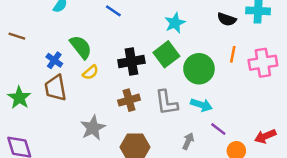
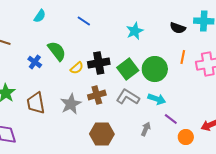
green square: (166, 54) -> (128, 69), moved
yellow semicircle: (90, 72) -> (77, 68), moved
brown trapezoid: (55, 88) -> (36, 103), moved
gray L-shape: (166, 103) -> (128, 97), turned 130
gray star: (93, 128) -> (71, 104), moved

